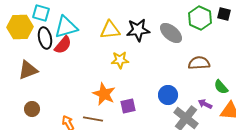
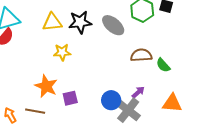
green semicircle: (221, 87) -> (163, 65), moved
blue circle: (168, 95) -> (111, 100), moved
purple arrow: (205, 104) -> (138, 92), moved, turned 112

